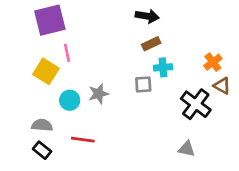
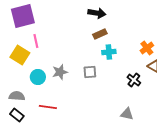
gray square: (143, 84) -> (90, 72), moved
black cross: (196, 104) -> (134, 80), size x0.6

